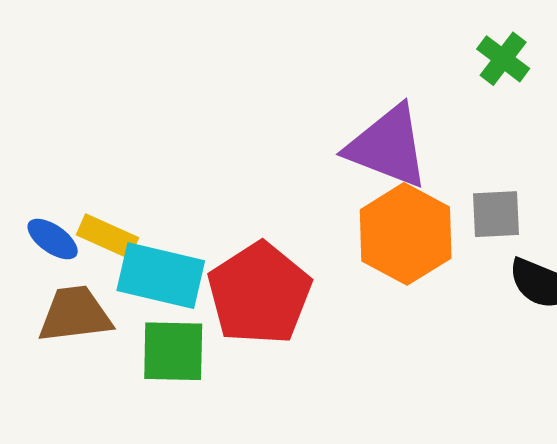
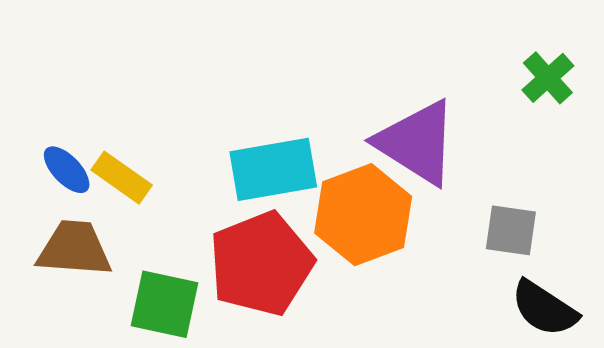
orange hexagon: (406, 234) -> (363, 215), moved
cyan rectangle: (161, 276) -> (273, 169), moved, turned -34

